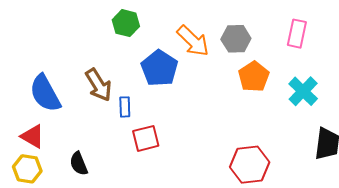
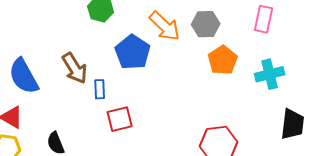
cyan cross: (303, 91) -> (270, 74), turned 32

